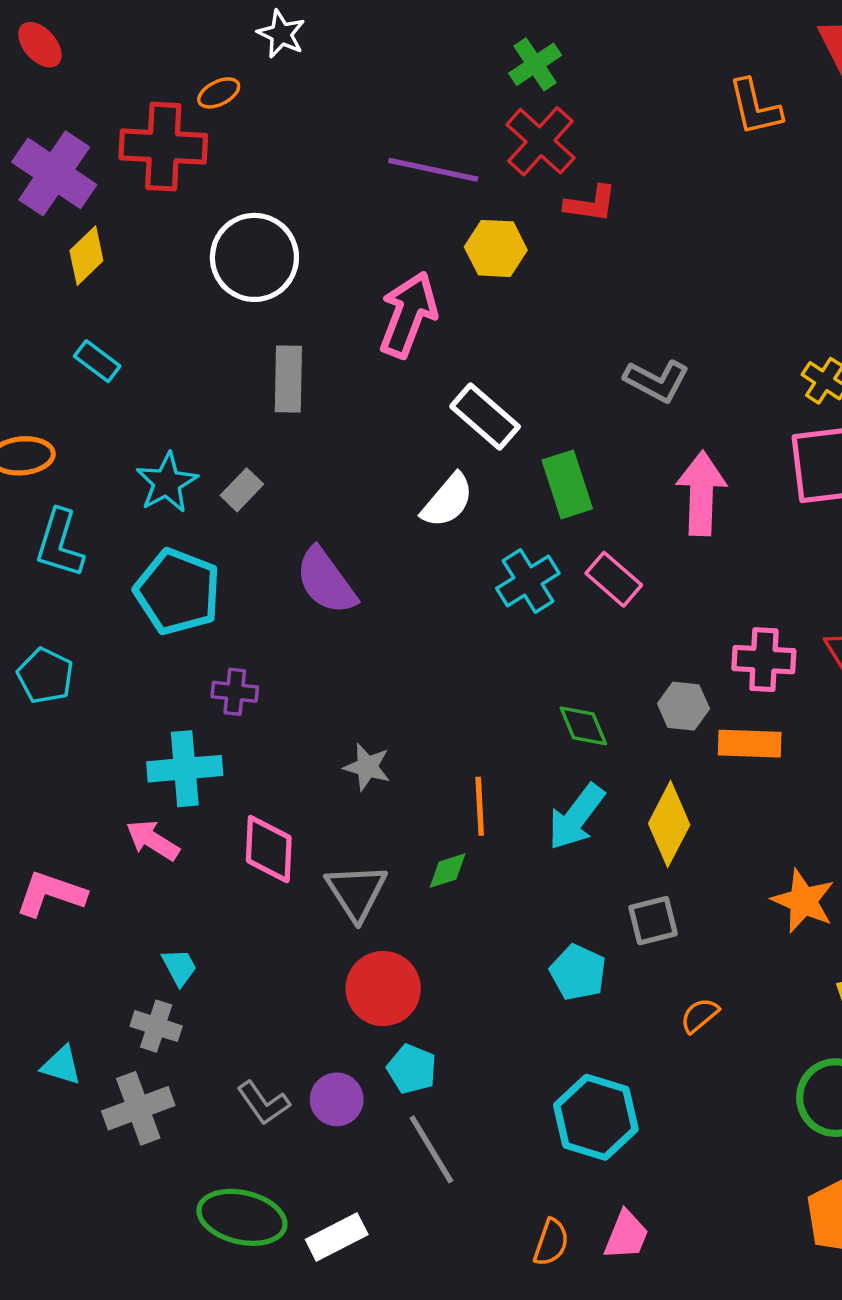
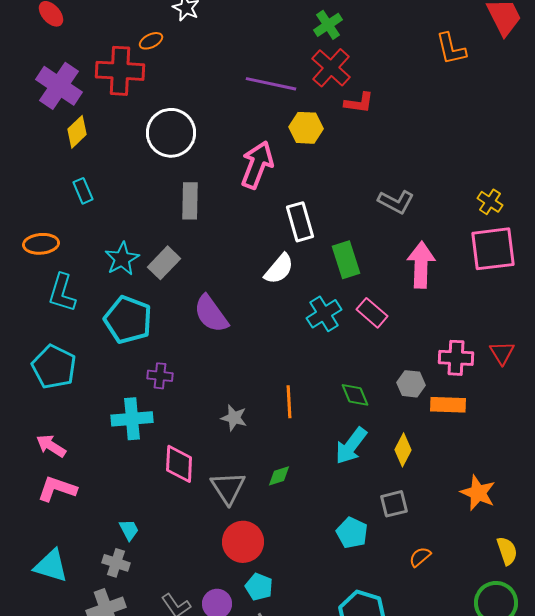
cyan rectangle: (97, 361) -> (83, 191), turned 30
white rectangle: (485, 417) -> (300, 222), turned 33
gray rectangle: (242, 490) -> (164, 263), size x1.4
cyan pentagon: (45, 676) -> (54, 367), size x1.4
orange line: (480, 806) -> (289, 402), moved
yellow diamond: (669, 824) -> (403, 450), size x0.7
pink arrow: (153, 840) -> (51, 446), moved
cyan triangle: (61, 1065) -> (51, 566), moved, size x1.5

